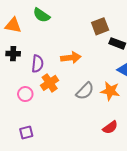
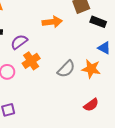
orange arrow: (71, 58) -> (52, 22), moved
purple semicircle: (37, 64) -> (19, 42), turned -132

